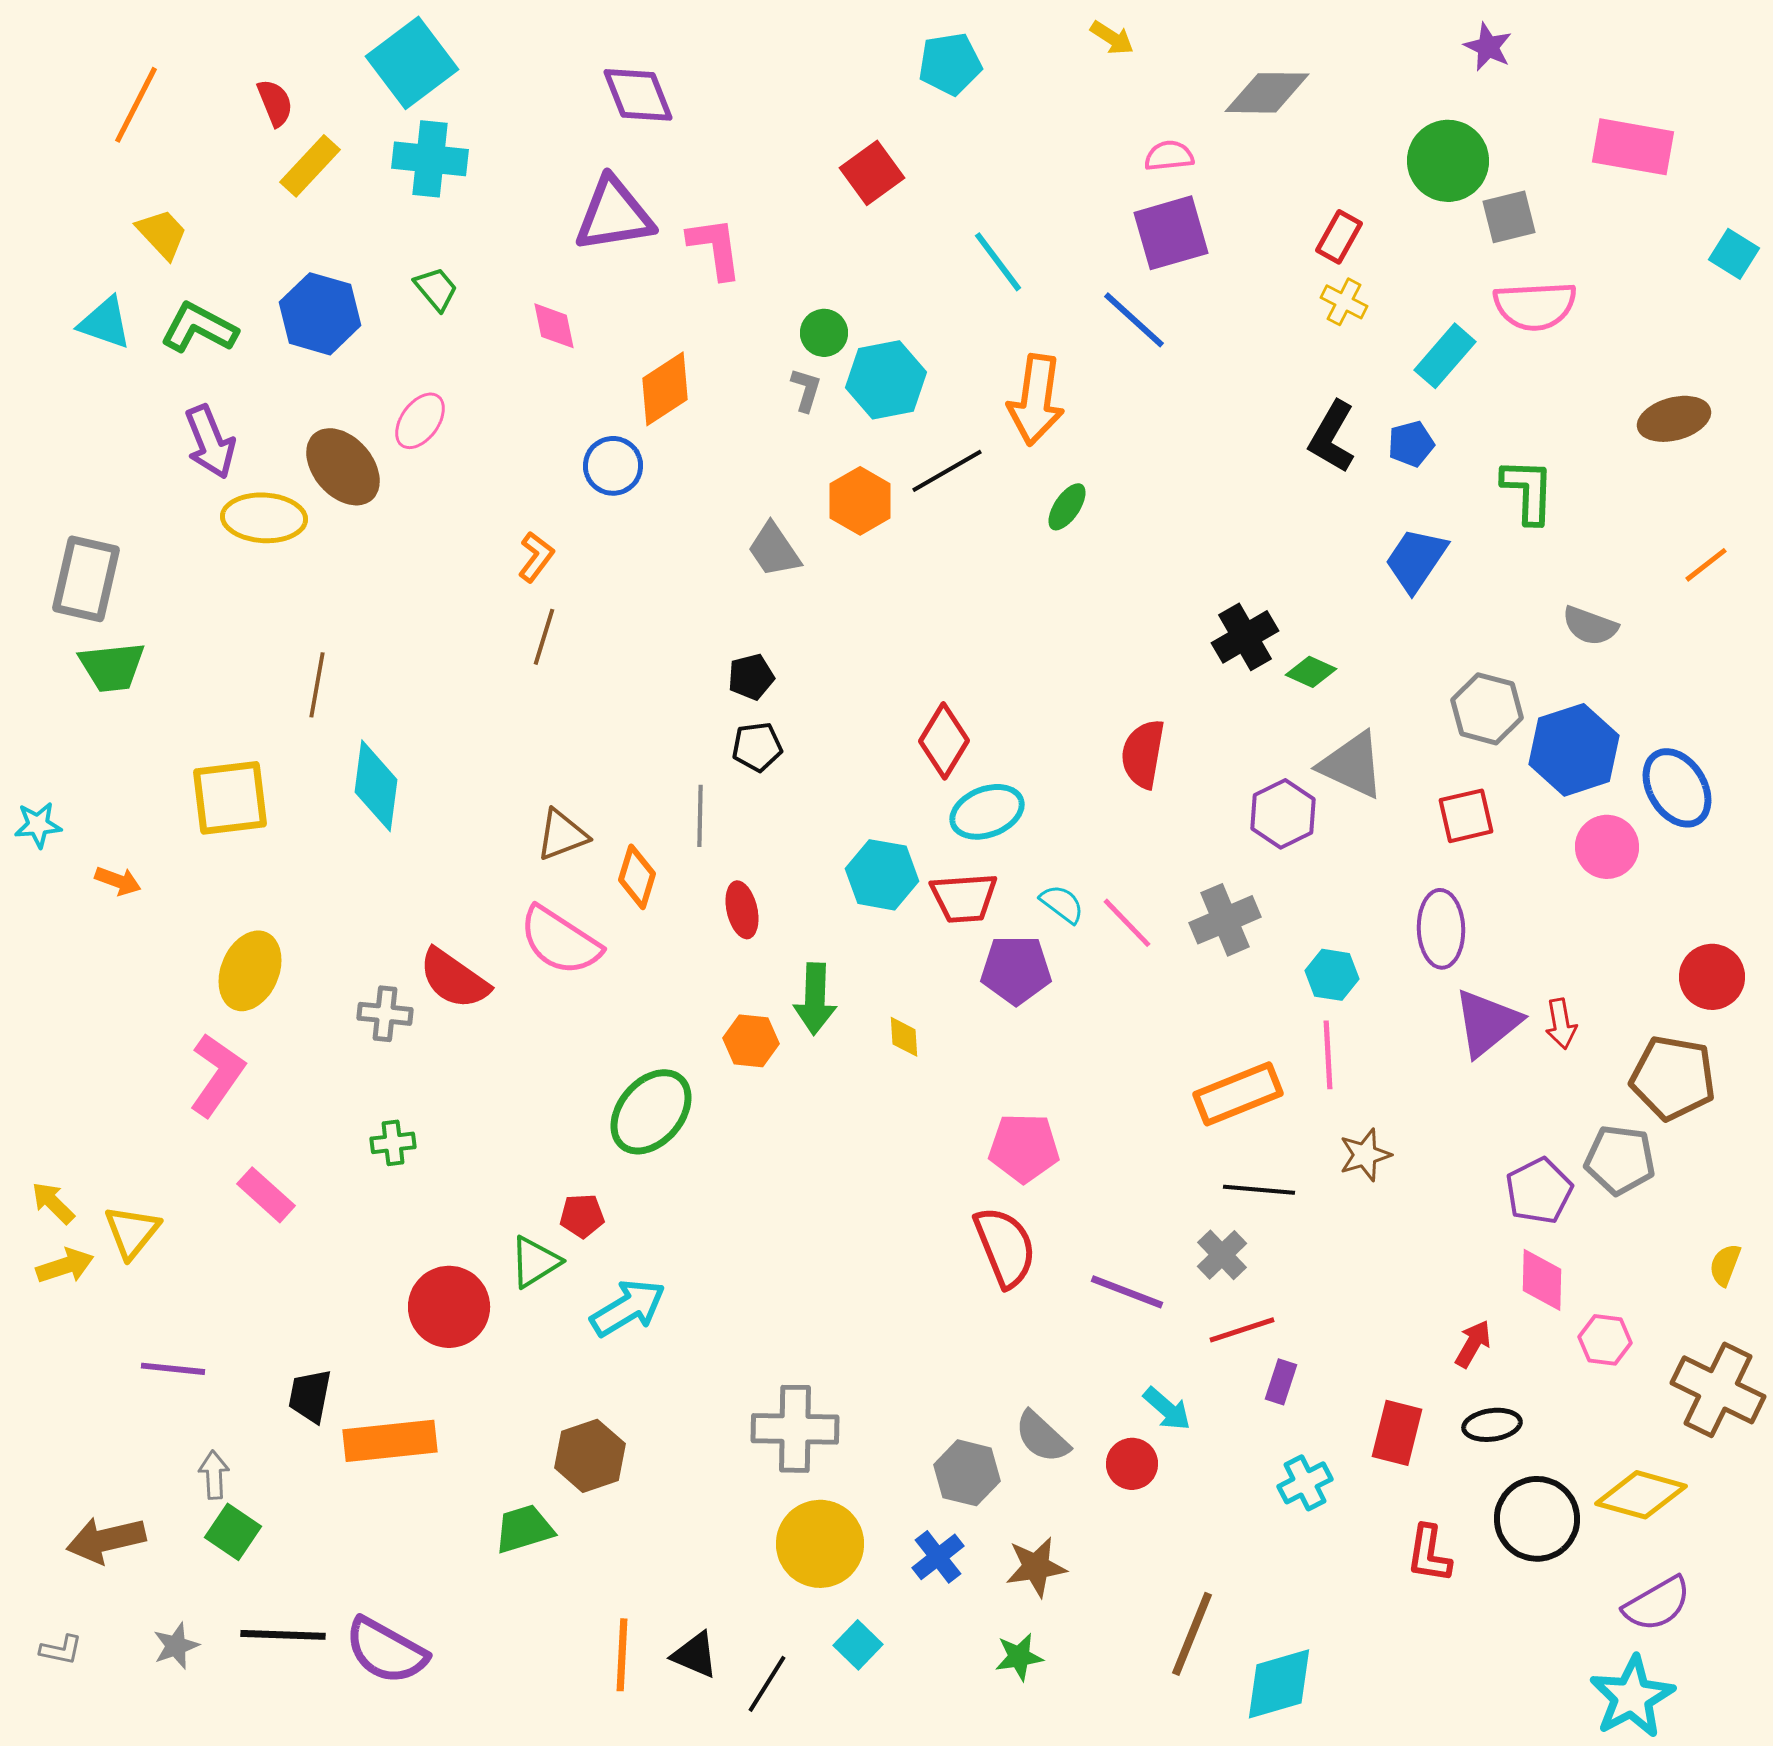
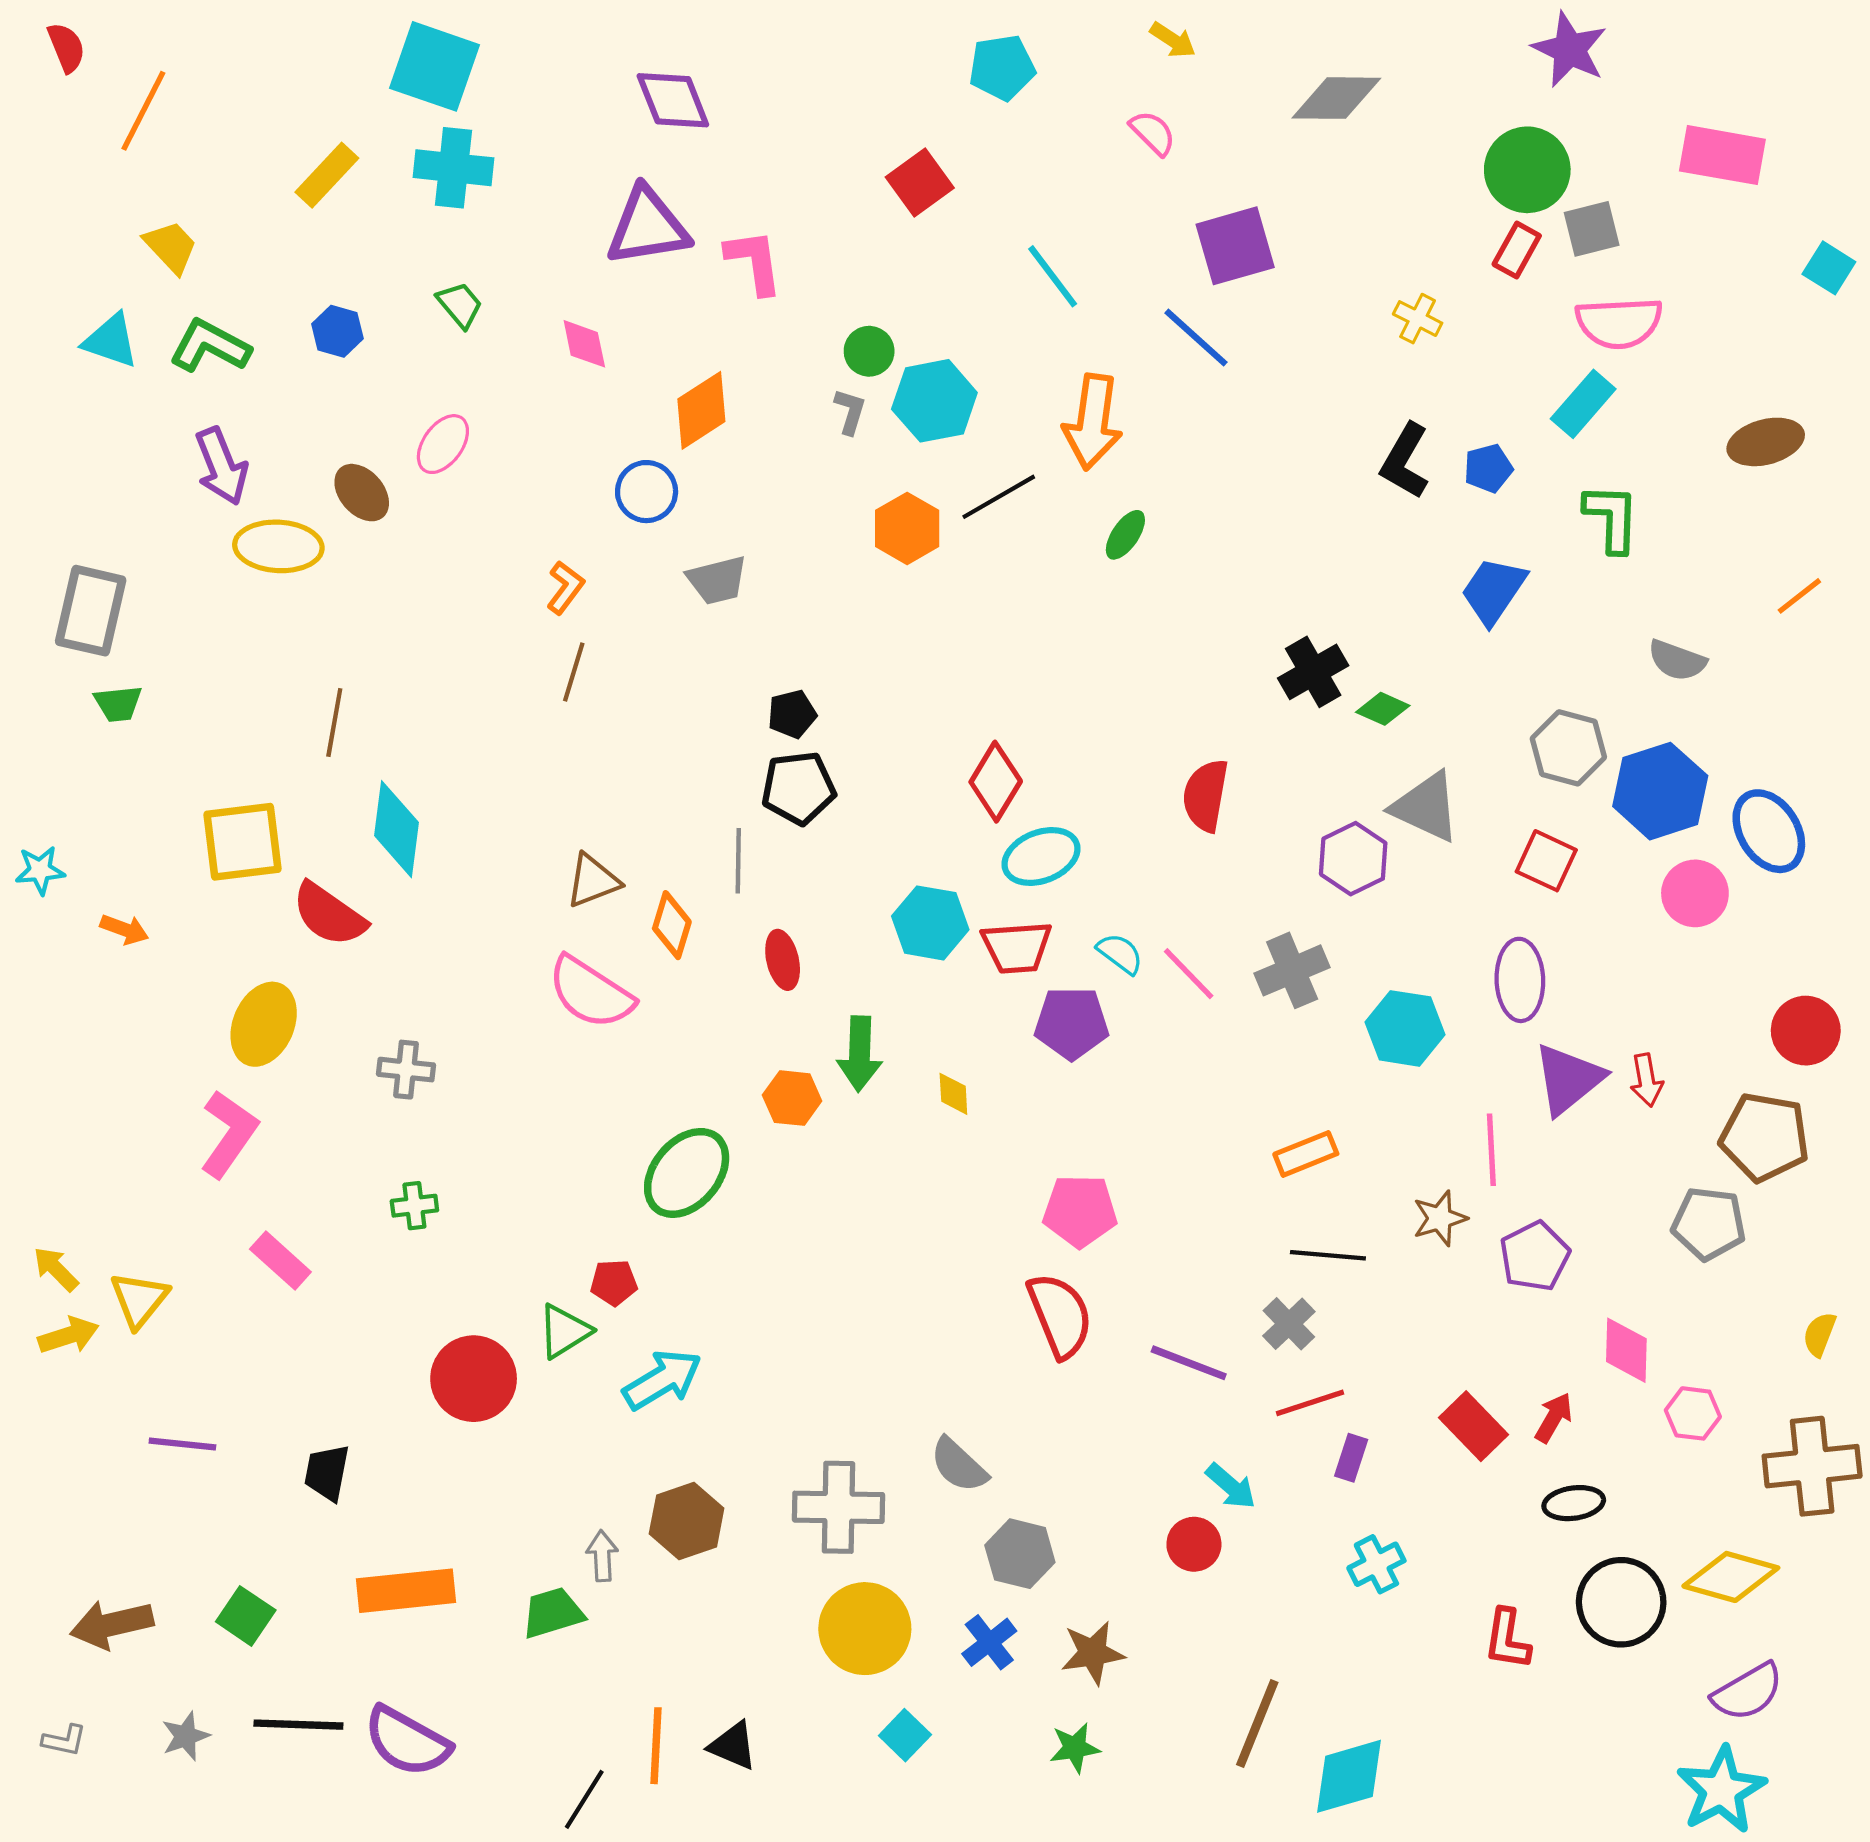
purple star: (1488, 47) -> (1569, 50), size x1.5
cyan square: (412, 63) -> (434, 66), turned -34
red semicircle: (275, 103) -> (66, 47), moved
pink semicircle: (1169, 156) -> (1153, 133), moved, turned 51
red rectangle: (1339, 237) -> (1517, 250), moved
blue hexagon: (320, 314) -> (337, 331), size x0.6
cyan rectangle: (1445, 356) -> (1583, 404), moved
brown ellipse: (343, 467) -> (362, 493), size x0.7
gray trapezoid: (774, 550) -> (717, 580), moved, turned -70
green trapezoid: (112, 667) -> (118, 704), size x0.7
black pentagon: (757, 747) -> (798, 788), size x1.4
red square: (1466, 816) -> (1546, 861), turned 38
cyan hexagon: (1332, 975) -> (1405, 1028), size x1.4
red semicircle: (454, 979) -> (329, 915), moved
pink line: (1328, 1055) -> (1491, 1150), moved
orange rectangle: (1238, 1094) -> (1306, 1154), size x0.7
purple pentagon: (1539, 1191) -> (1535, 1256), moved
brown cross: (1718, 1390) -> (1812, 1466), turned -32
red rectangle: (1397, 1433) -> (1473, 1426), moved, turned -58
gray semicircle: (1042, 1437) -> (959, 1465), moved
orange rectangle: (390, 1441) -> (406, 1591), moved
brown hexagon: (590, 1456) -> (687, 1521), moved
gray arrow: (214, 1475) -> (602, 1556), moved
black line: (767, 1684) -> (584, 1799), moved

